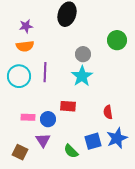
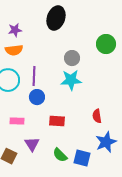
cyan star: (82, 76) -> (71, 80), turned 30
red rectangle: (68, 106) -> (57, 121), moved
blue circle: (48, 119) -> (37, 97), moved
blue square: (93, 141) -> (82, 158), moved, turned 30

